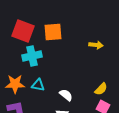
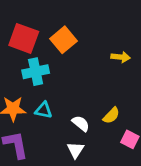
orange square: (53, 32) -> (63, 40), turned -36
yellow semicircle: (101, 89) -> (111, 115), moved

